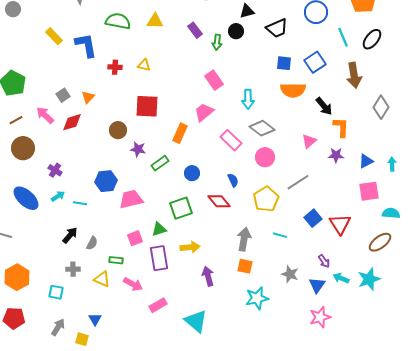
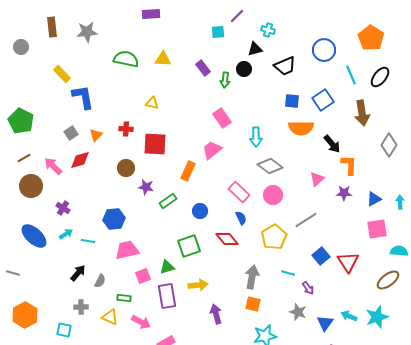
blue L-shape: (86, 45) -> (83, 97), moved
red cross: (115, 67) -> (126, 129), moved
pink arrow: (45, 115) -> (53, 166), moved
pink rectangle: (231, 140) -> (239, 192), moved
pink trapezoid: (131, 199) -> (127, 250), moved
purple arrow: (324, 261) -> (308, 288), moved

